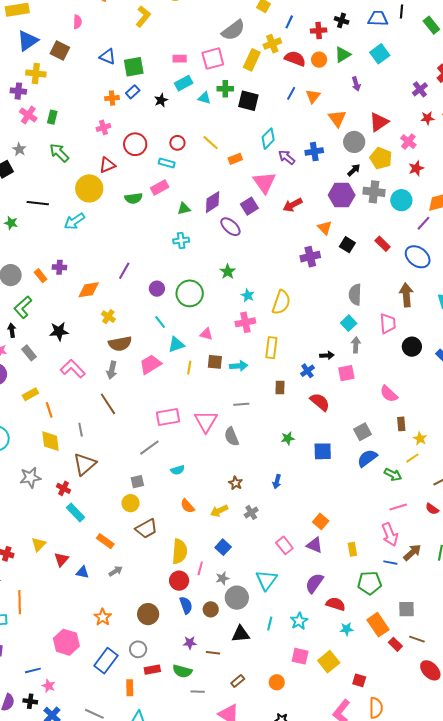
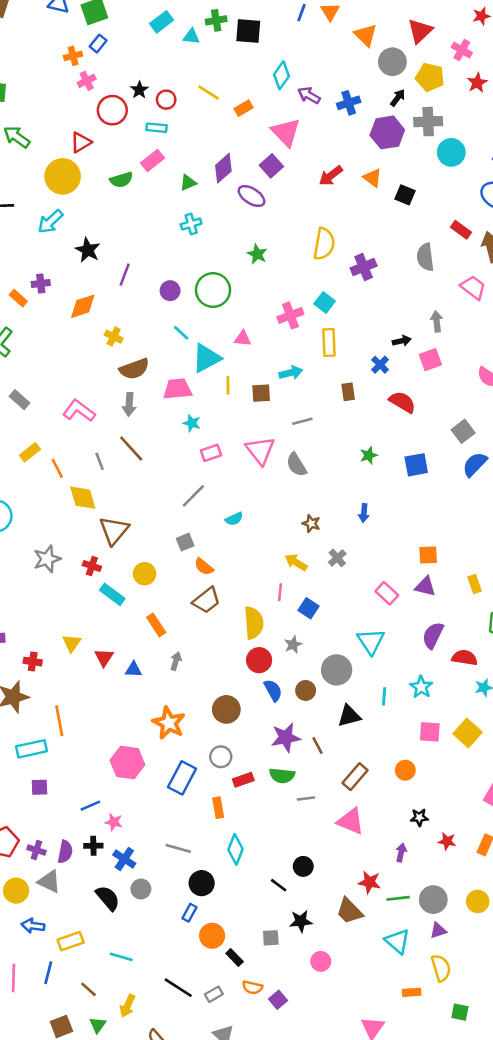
black star: (161, 100) -> (139, 90), moved
pink cross: (103, 127) -> (87, 81), moved
blue cross: (314, 152) -> (349, 103), moved
cyan circle: (401, 200) -> (451, 152), moved
red arrow: (293, 205) -> (331, 176), moved
red rectangle: (383, 244) -> (461, 230), moved
purple cross: (310, 257) -> (364, 267), moved
cyan star: (248, 295) -> (192, 423), moved
yellow semicircle: (281, 302) -> (324, 244), moved
cyan square: (349, 323) -> (325, 302), moved
pink trapezoid: (388, 323) -> (473, 287), turned -40
black star: (59, 331) -> (88, 250), moved, turned -30
cyan triangle: (176, 344) -> (206, 358), size x1.4
brown square: (215, 362) -> (261, 393), moved
pink trapezoid: (150, 364) -> (177, 389), turned 35
pink rectangle: (168, 417) -> (211, 453), size x0.7
gray line: (81, 430) -> (100, 461), moved
yellow diamond: (51, 441) -> (83, 498), moved
yellow circle: (131, 503) -> (145, 574), moved
orange semicircle: (187, 506) -> (204, 567), moved
yellow arrow: (219, 511) -> (296, 562), turned 66
orange square: (321, 521) -> (428, 555), turned -35
orange rectangle: (105, 541) -> (156, 625), turned 30
pink line: (200, 568) -> (280, 592), moved
gray arrow: (116, 571) -> (176, 661), turned -32
gray star: (222, 578) -> (293, 645), moved
orange star: (103, 617) -> (169, 723), size x1.4
purple star: (190, 643) -> (286, 738), size x1.6
brown line: (213, 653) -> (318, 746), turned 64
brown rectangle: (238, 681) -> (355, 777), size x1.5

